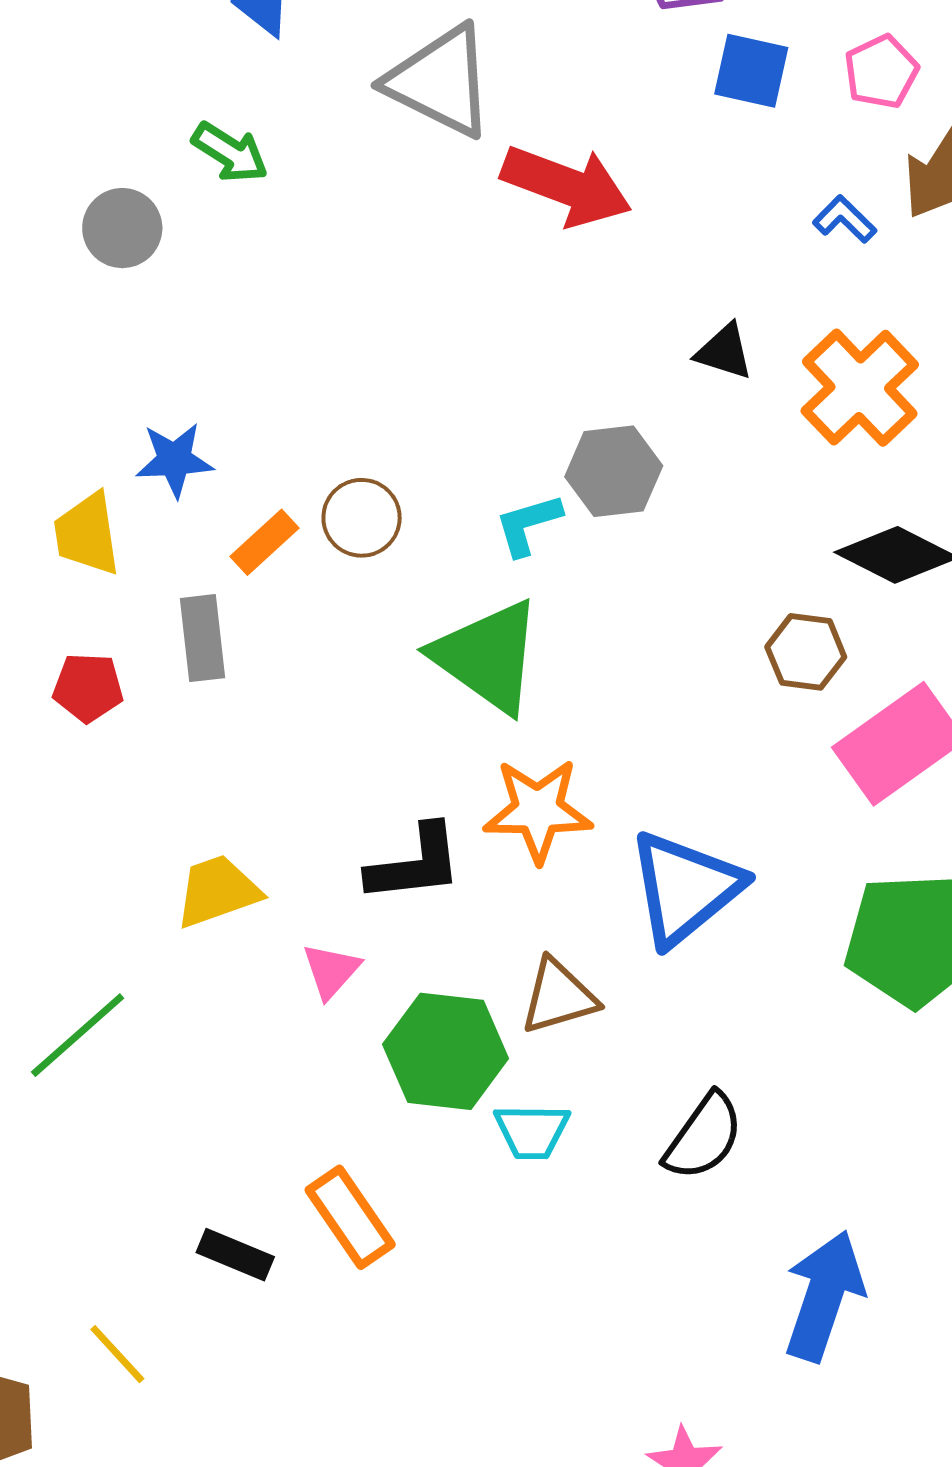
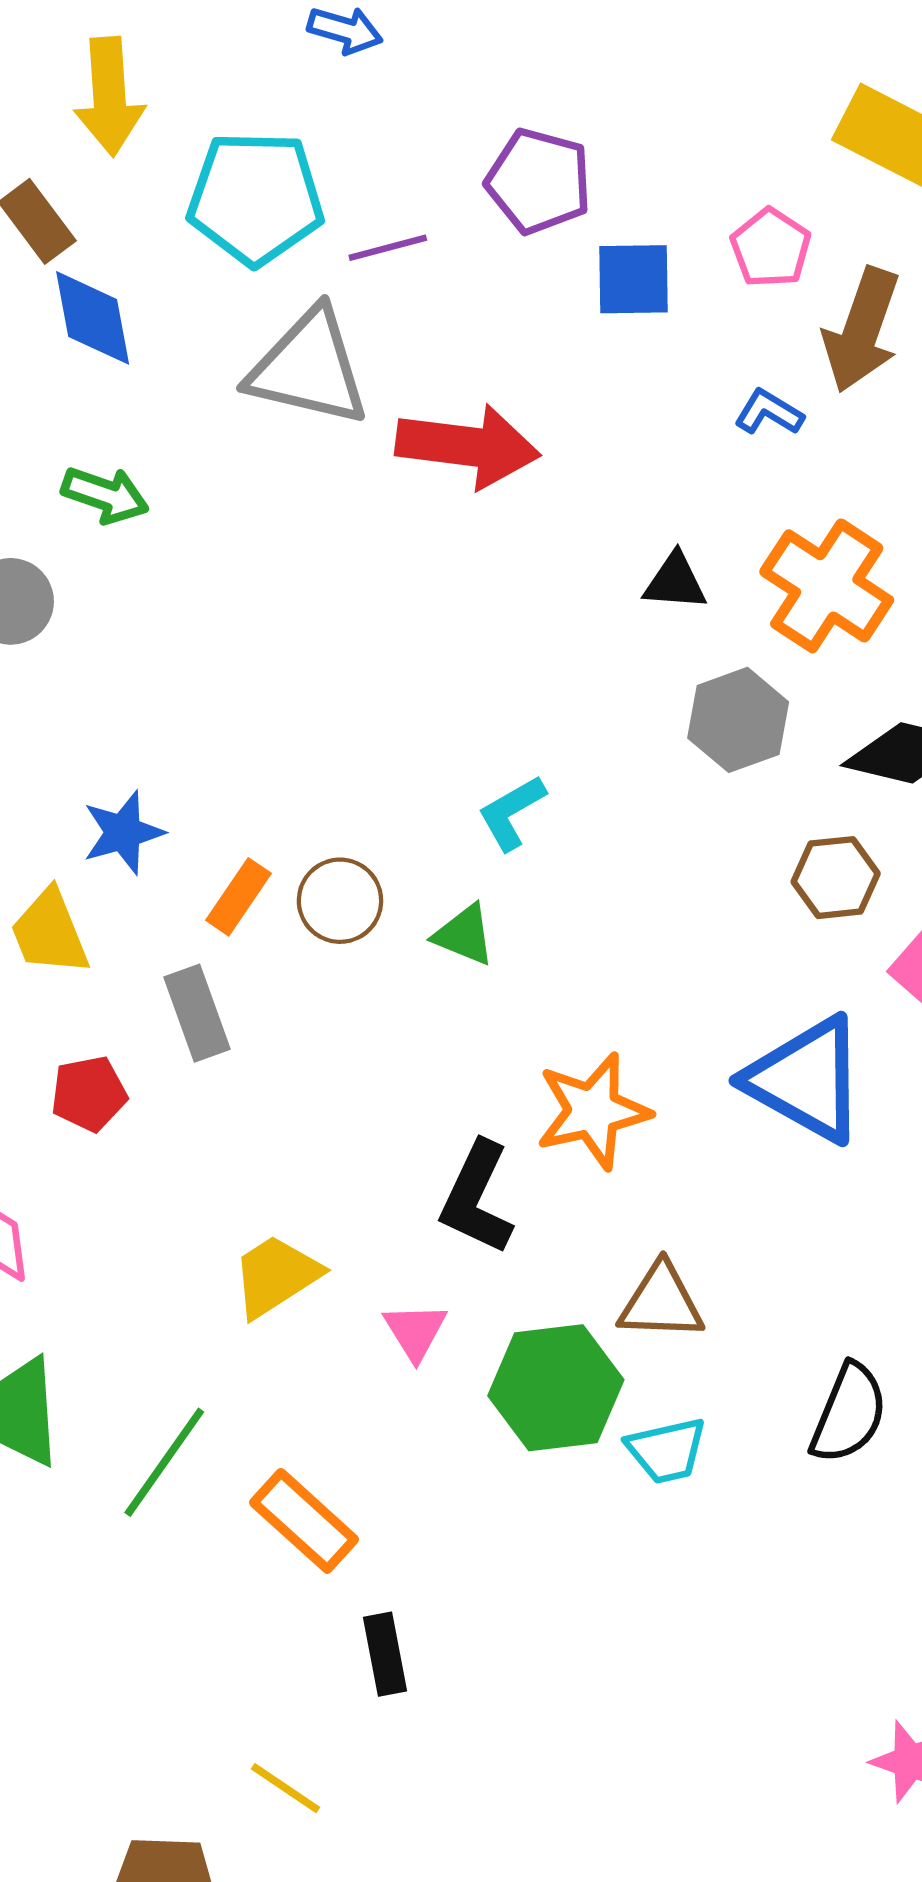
gray hexagon: (614, 471) -> (738, 720), moved
brown circle: (362, 518) -> (340, 901), moved
green triangle: (487, 656) -> (464, 935), moved, size x0.5
black L-shape: (415, 864) -> (477, 1198), turned 135
blue triangle: (685, 888) -> (806, 1080), moved, turned -38
brown triangle: (559, 997) -> (661, 1302), turned 32
orange rectangle: (350, 1217) -> (304, 1521), moved
black rectangle: (235, 1255) -> (385, 1654), turned 70

